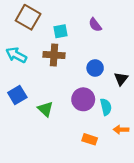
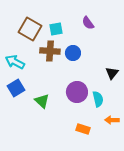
brown square: (28, 17) -> (30, 29), moved
cyan arrow: (16, 55) -> (15, 62), moved
blue circle: (95, 68) -> (73, 53), moved

